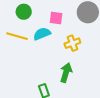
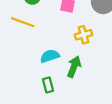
cyan semicircle: (42, 34) -> (50, 56), moved

